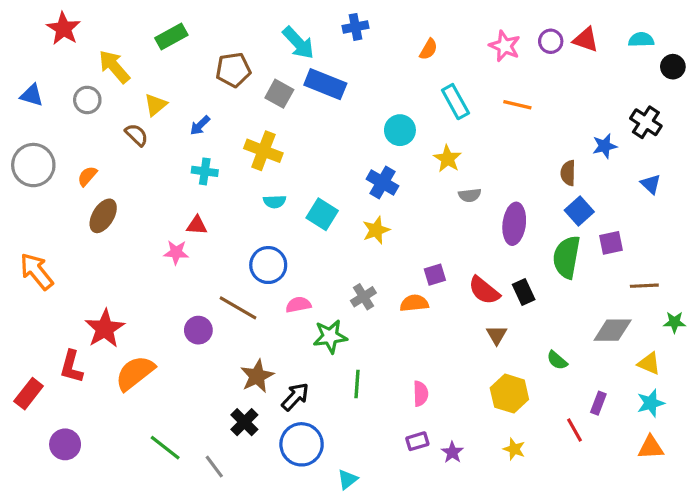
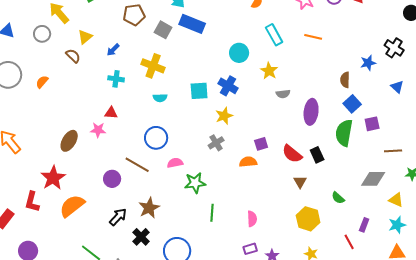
cyan square: (322, 214) -> (199, 91), moved, turned -36
brown ellipse: (103, 216) -> (69, 141), moved
gray cross: (363, 297) -> (216, 143), moved
black arrow: (295, 397) -> (118, 217), moved

